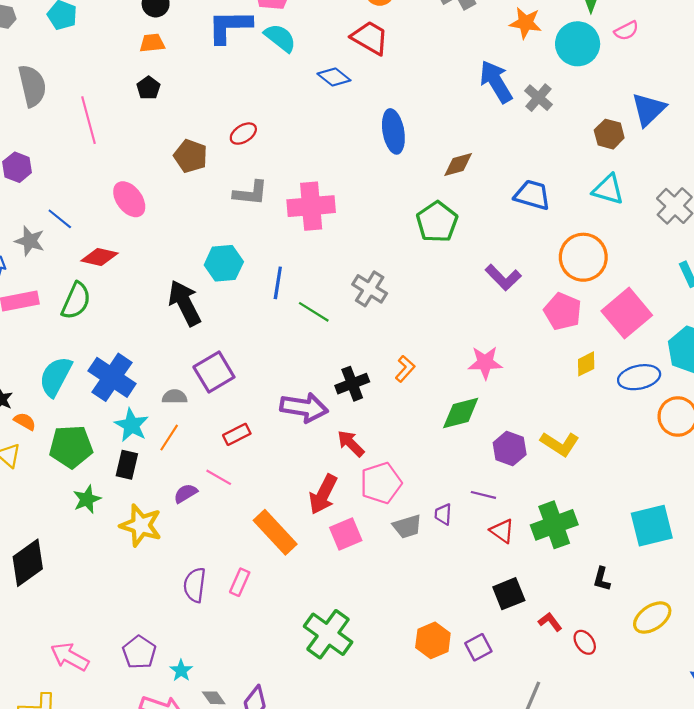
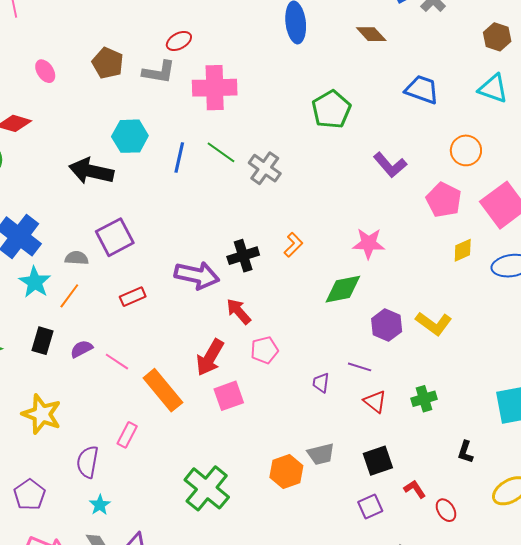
red ellipse: (243, 134) -> (179, 41), moved
brown pentagon: (191, 156) -> (108, 63), moved
brown diamond: (458, 164) -> (371, 34), moved, turned 60
pink ellipse: (129, 199) -> (45, 71), size x0.7
orange circle: (583, 257) -> (466, 150), size x0.7
black arrow: (185, 303) -> (91, 171), turned -54
green line: (314, 312) -> (221, 152), moved
black rectangle: (127, 465) -> (43, 341), moved
pink line: (219, 477) -> (117, 362), moved
pink pentagon: (381, 483) -> (264, 350), size x0.7
yellow star: (141, 525) -> (42, 414), moved
green cross: (554, 525) -> (424, 399), size x0.6
gray trapezoid: (407, 526) -> (321, 454), moved
purple semicircle: (195, 585) -> (88, 462), moved
orange hexagon: (433, 640) -> (286, 472), moved
purple square: (478, 647) -> (370, 507), moved
cyan star: (181, 670) -> (100, 505), moved

